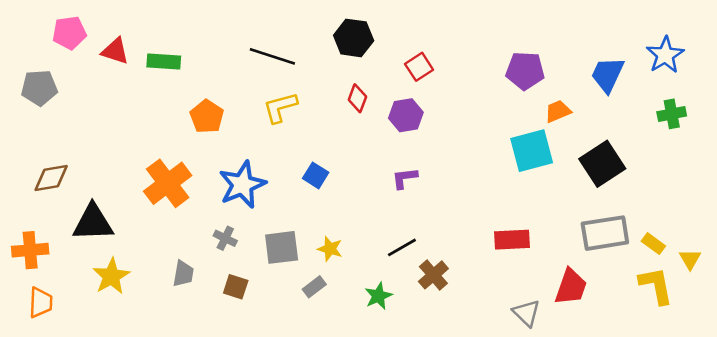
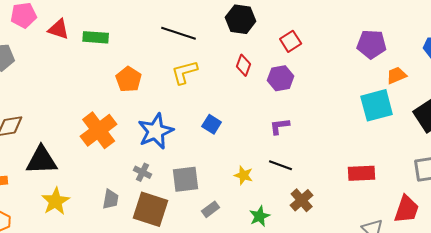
black line: (402, 247) -> (281, 165), moved, turned 50
yellow star: (330, 249) -> (244, 175), moved
brown square: (236, 287) -> (151, 209), size x1.8

